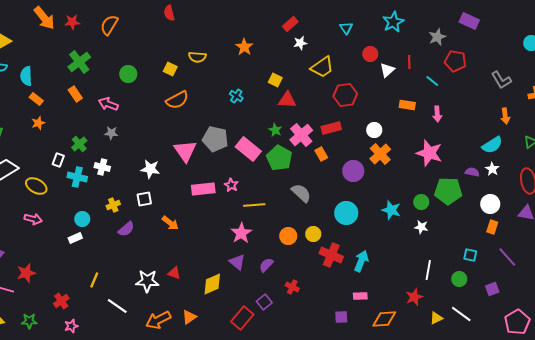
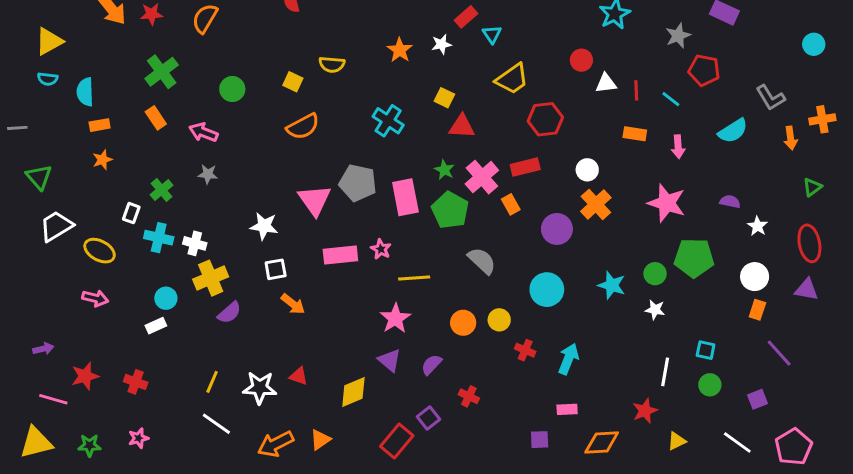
cyan triangle: (346, 28) -> (492, 34), moved
white star: (300, 43) -> (441, 44), moved
red line: (409, 62) -> (636, 90), moved
white triangle: (387, 70) -> (606, 83), turned 35
cyan cross: (236, 96) -> (388, 121), size x1.5
orange rectangle: (36, 99) -> (100, 125), turned -48
orange arrow: (505, 116) -> (791, 138), moved
cyan semicircle: (492, 145) -> (733, 131), moved
pink rectangle: (248, 149) -> (405, 197), turned 40
white cross: (102, 167) -> (195, 243), moved
purple semicircle: (472, 172) -> (730, 202), moved
white square: (144, 199) -> (276, 269), moved
yellow cross: (113, 205) -> (211, 278), size x1.6
red cross: (331, 255) -> (525, 350), size x0.6
cyan square: (470, 255) -> (706, 350), moved
yellow line: (94, 280) -> (212, 382), moved
red cross: (61, 301) -> (136, 382), moved, turned -35
white line: (461, 314) -> (737, 442), moved
pink star: (71, 326) -> (139, 438), moved

